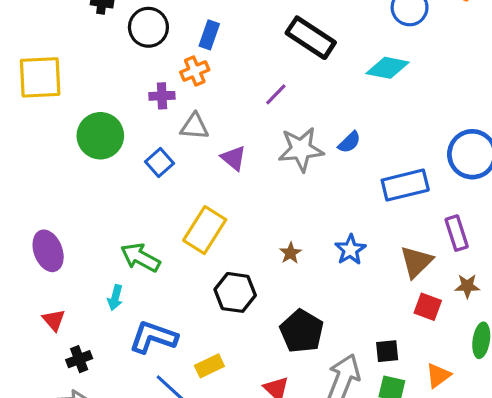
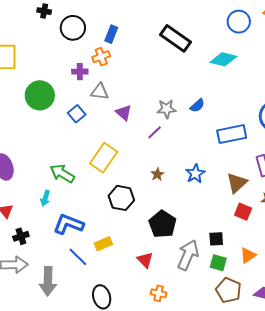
purple line: (276, 94) -> (155, 132), moved
gray star: (301, 149) -> (167, 109), size x0.7

